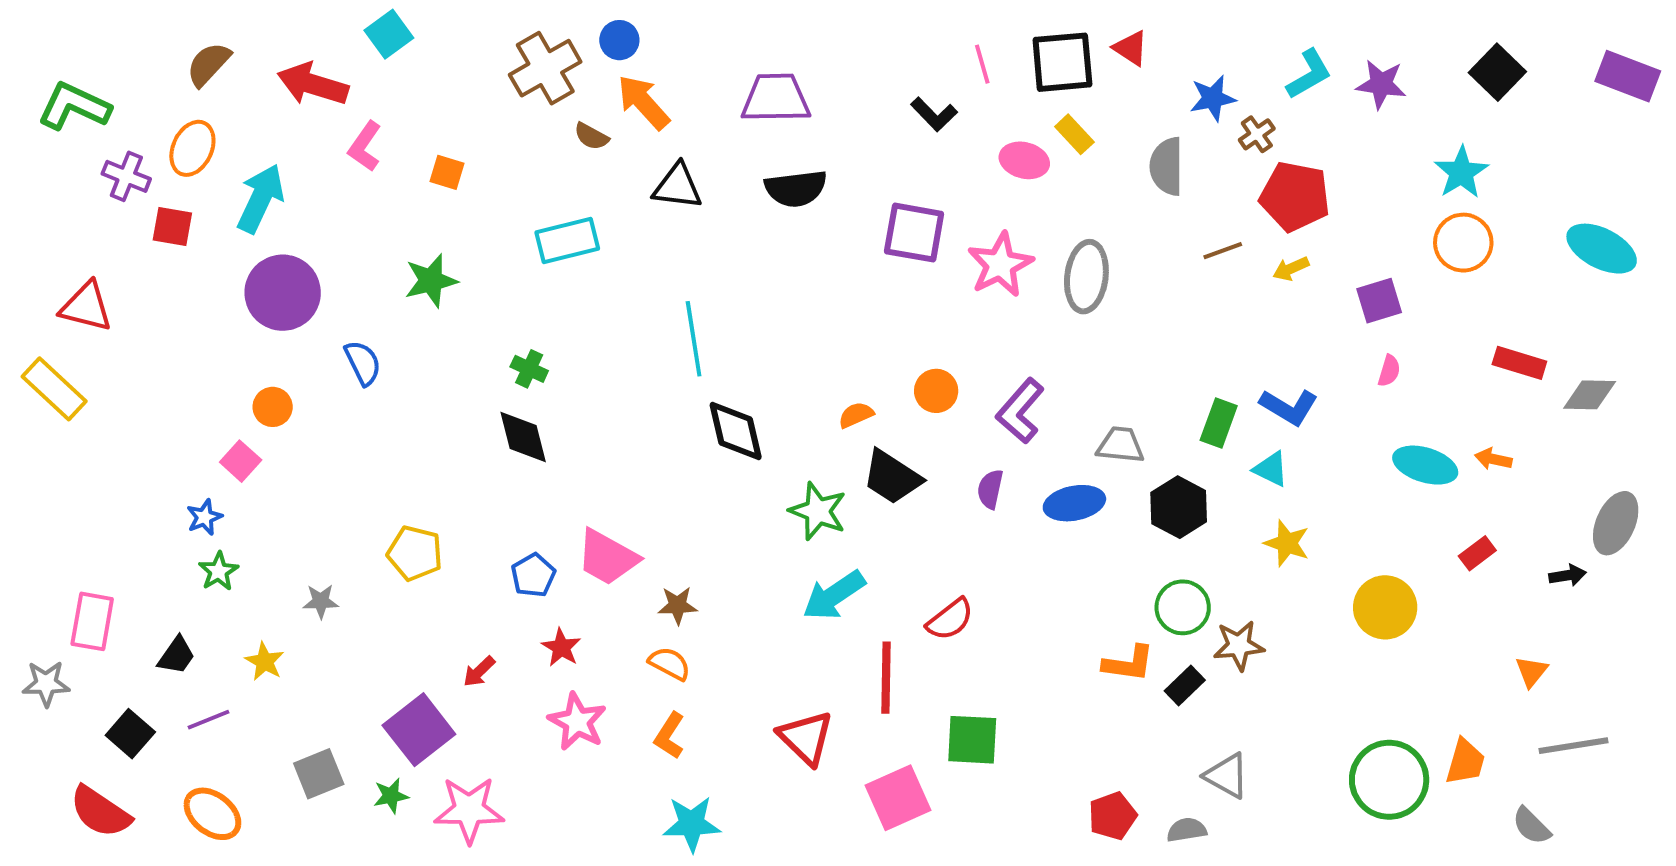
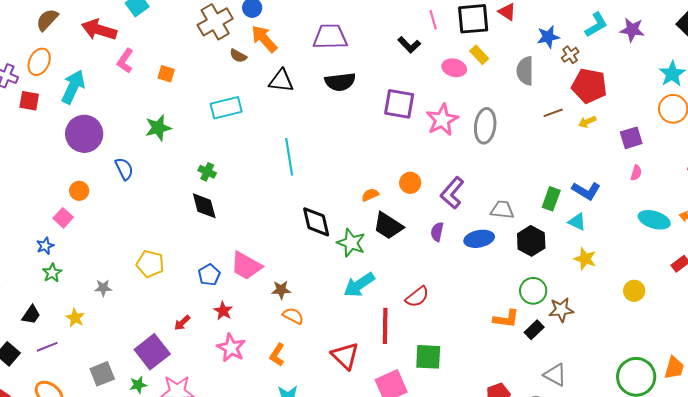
black diamond: (736, 431) -> (316, 222), moved
yellow circle: (1385, 607) -> (634, 291), size x0.7
orange semicircle: (670, 663) -> (293, 316), moved

